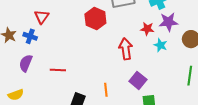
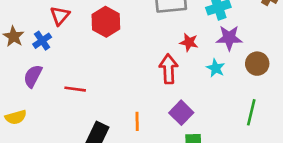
red hexagon: (95, 19) -> (106, 22), moved
red star: (147, 29) -> (189, 42), moved
blue cross: (30, 36) -> (42, 41), turned 32

